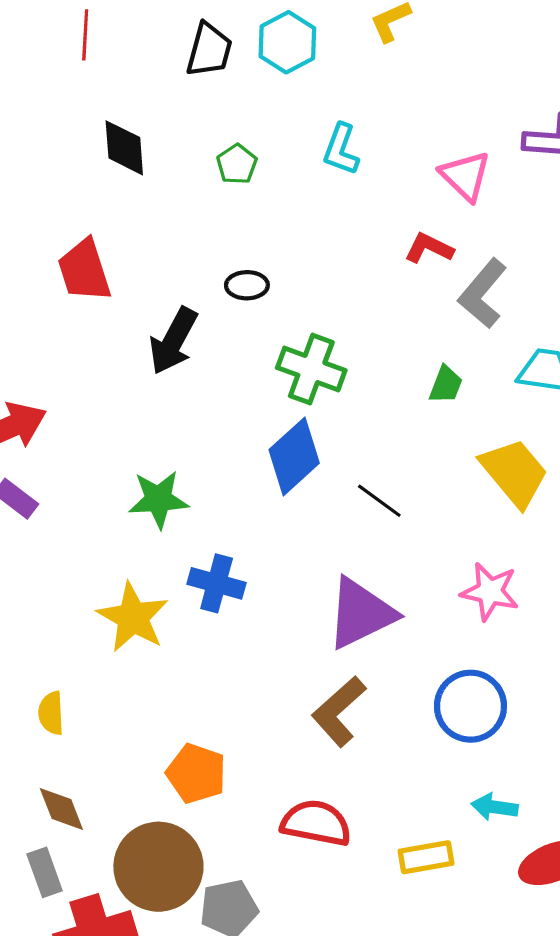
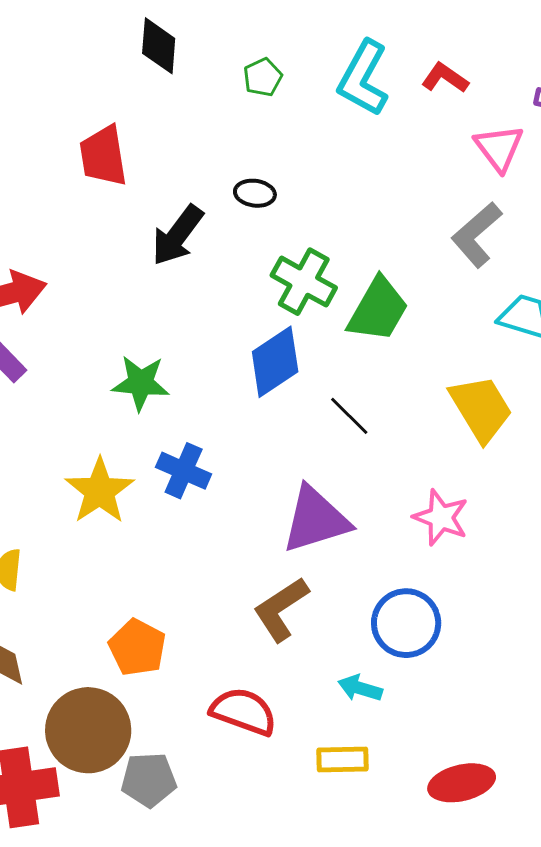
cyan L-shape: (341, 149) -> (363, 78), size x1.5
pink triangle: (465, 176) -> (499, 148), moved
red L-shape: (429, 248) -> (445, 78), moved
green trapezoid: (446, 385) -> (378, 310), moved, size x1.8
cyan arrow: (495, 807) -> (360, 688), moved

